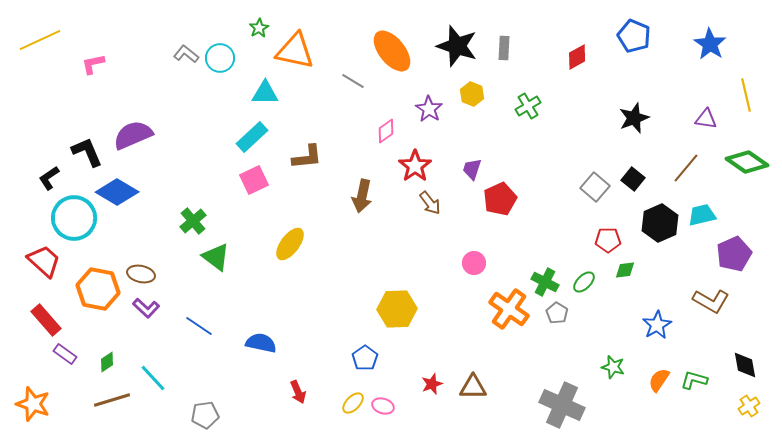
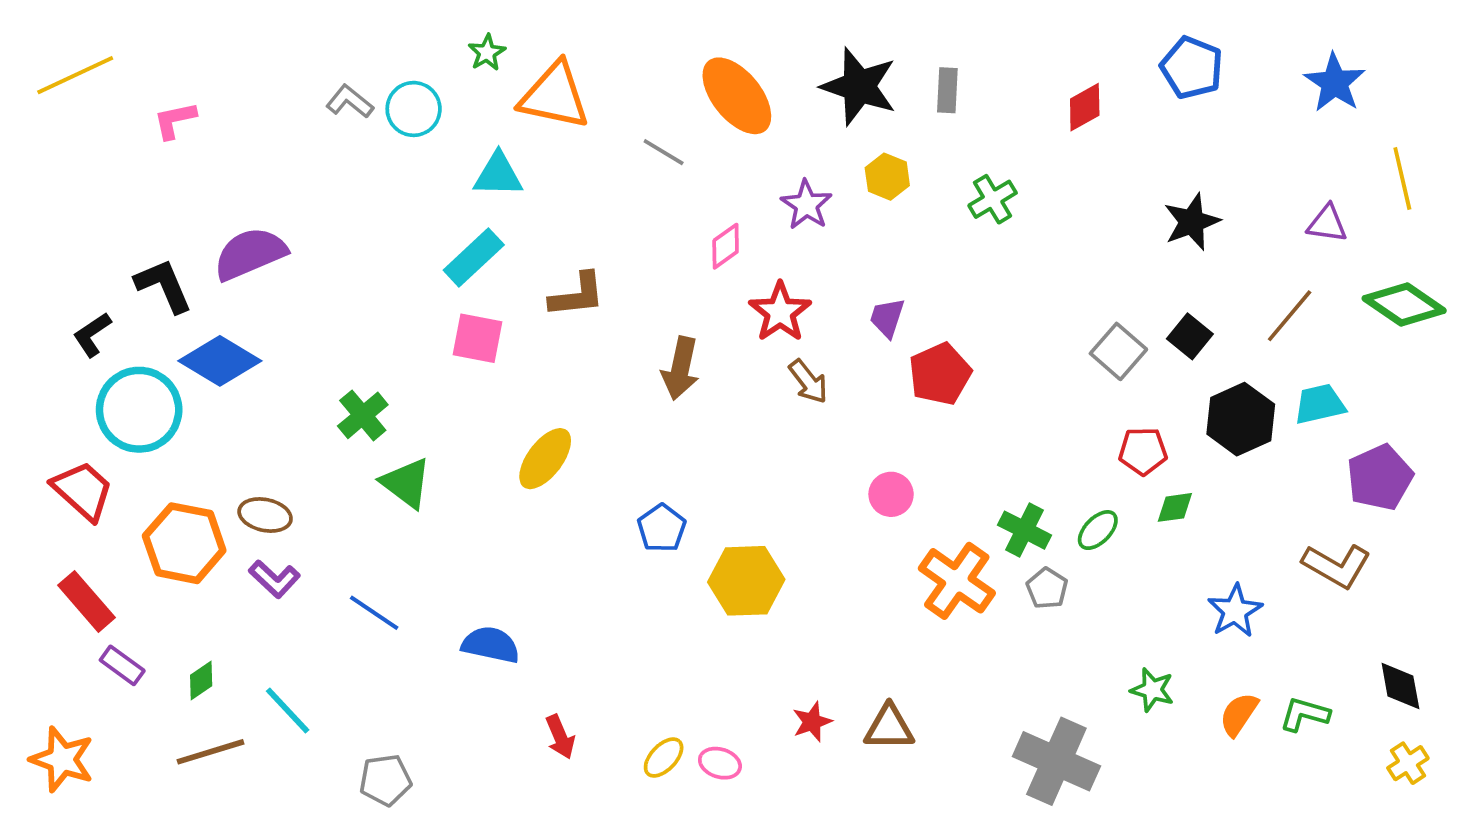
pink square: (254, 180) -> (477, 338), turned 36
blue pentagon: (365, 358) -> (662, 528), moved

